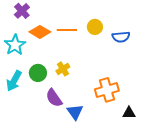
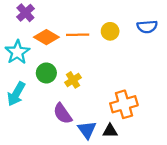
blue semicircle: (121, 37) -> (147, 27), moved
green circle: (38, 73) -> (46, 73), moved
black triangle: (129, 113) -> (110, 131), moved

